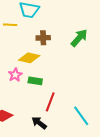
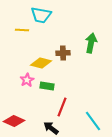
brown cross: (43, 38) -> (63, 53), moved
green arrow: (79, 38) -> (91, 43), turned -30

